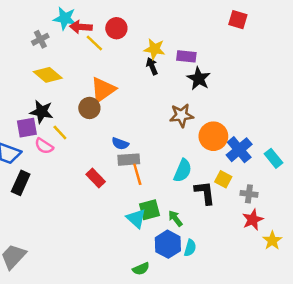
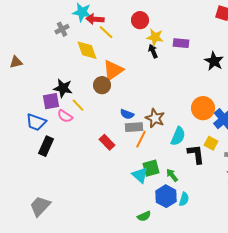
red circle: (116, 28) -> (140, 20), moved
yellow diamond: (48, 75) -> (87, 50), moved, turned 30
black star: (199, 79) -> (214, 61), moved
brown star: (181, 115) -> (155, 118), moved, turned 30
orange line: (137, 174) -> (141, 139), turned 42

